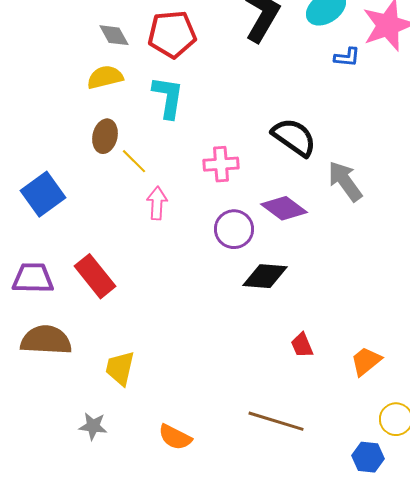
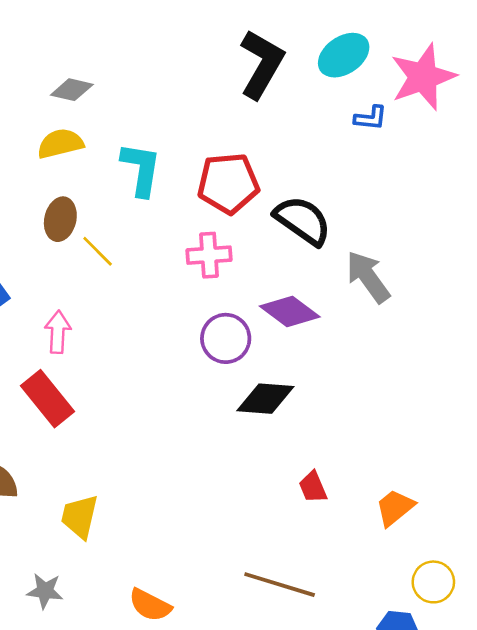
red pentagon: (172, 34) -> (228, 183), moved
gray diamond: (114, 35) -> (72, 90), turned -48
pink arrow: (157, 203) -> (58, 332), moved

